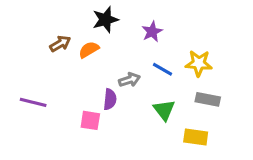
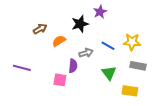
black star: (105, 20) -> (80, 24), moved
purple star: (152, 32) -> (100, 12), moved
orange semicircle: (89, 50) -> (59, 41), moved

